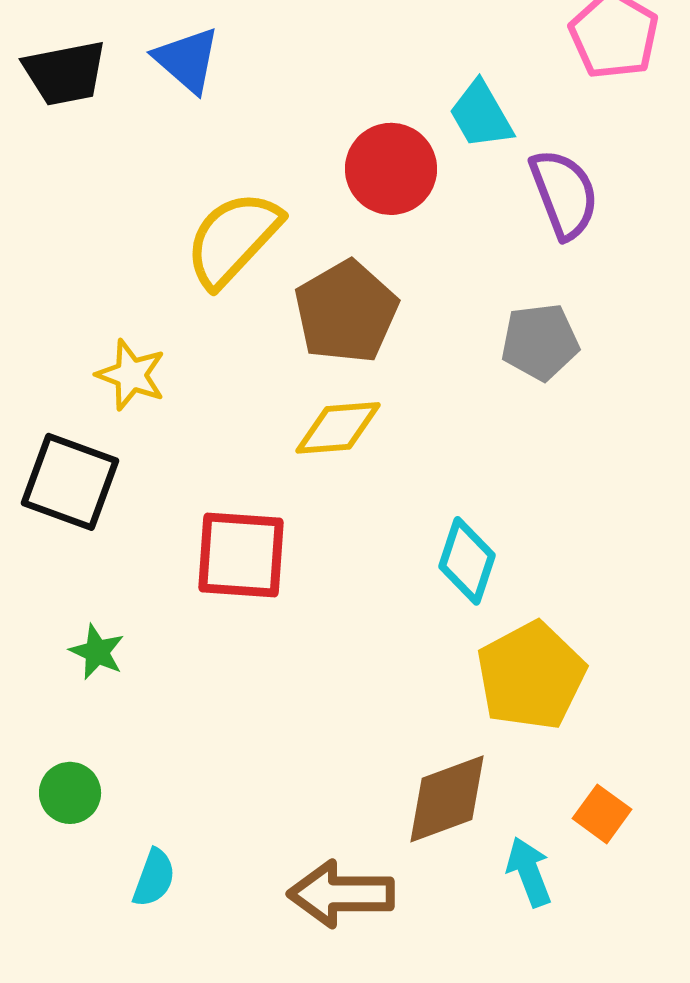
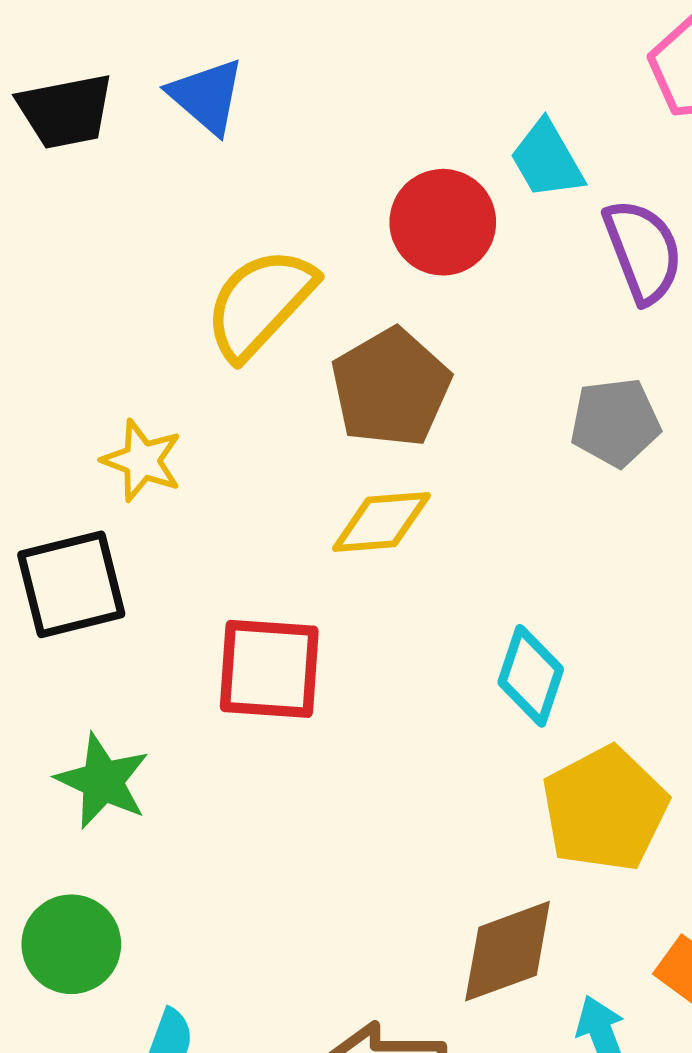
black square: (70, 482) -> (71, 584), turned -34
green star: (97, 652) -> (103, 781), size x1.5
green circle: (70, 793) -> (71, 944), size x1.4

